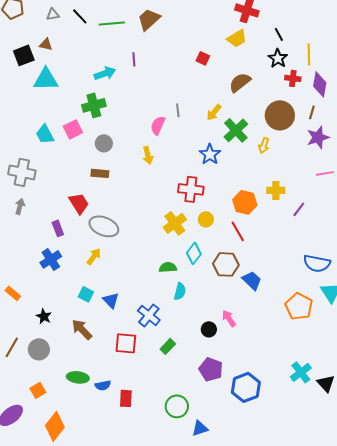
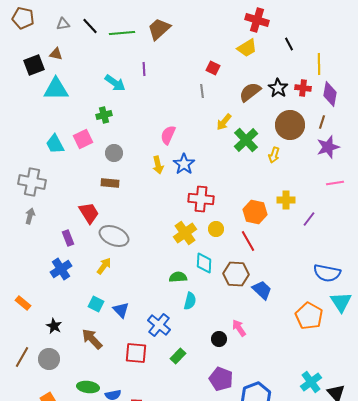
black star: (278, 58) -> (278, 88), moved
cyan arrow: (105, 73) -> (115, 83), turned 55
green cross: (94, 105) -> (104, 115), size x0.7
gray line: (178, 110) -> (202, 91), moved
blue star: (210, 154) -> (184, 164), moved
cyan diamond: (194, 253) -> (204, 263), turned -35

